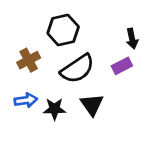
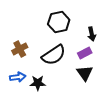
black hexagon: (63, 30) -> (59, 22), moved
black triangle: (92, 105) -> (85, 73), moved

